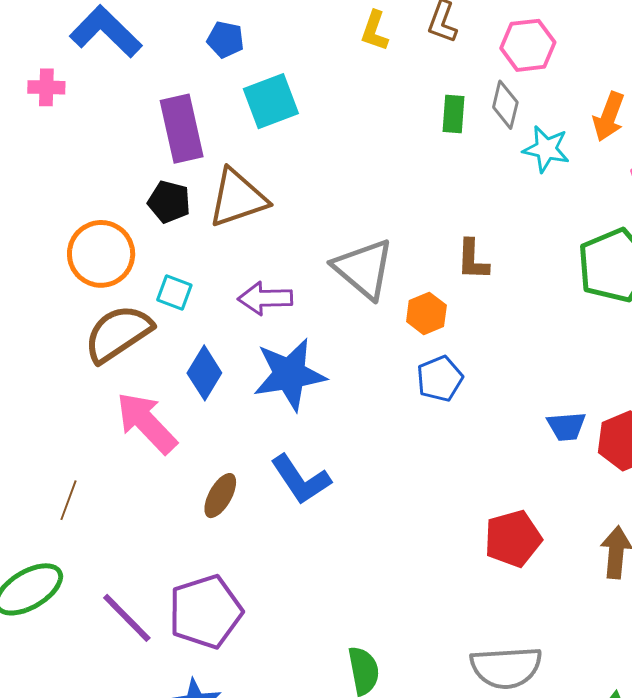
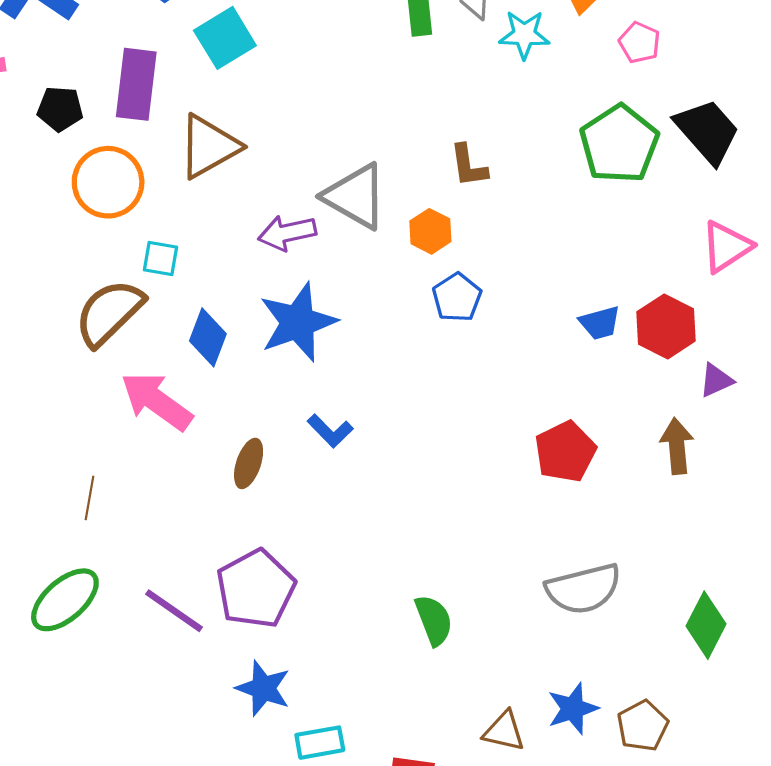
purple rectangle: (182, 129) -> (136, 84), turned 30
black pentagon: (169, 202) -> (60, 109), moved
orange circle: (101, 254) -> (108, 182), moved
purple arrow: (265, 298) -> (287, 233), moved
blue L-shape: (301, 480) -> (330, 431), size x0.7

